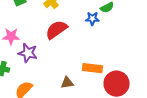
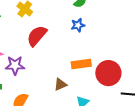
blue star: (92, 19) -> (78, 25), moved

